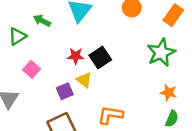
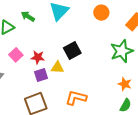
red star: (76, 56) -> (38, 57), moved
yellow triangle: (84, 80) -> (57, 67), turned -40

